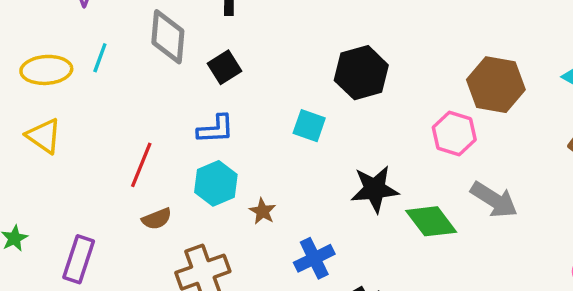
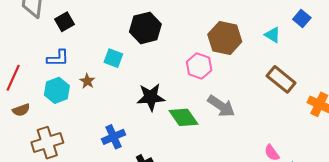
brown star: (263, 211) -> (87, 81), moved

